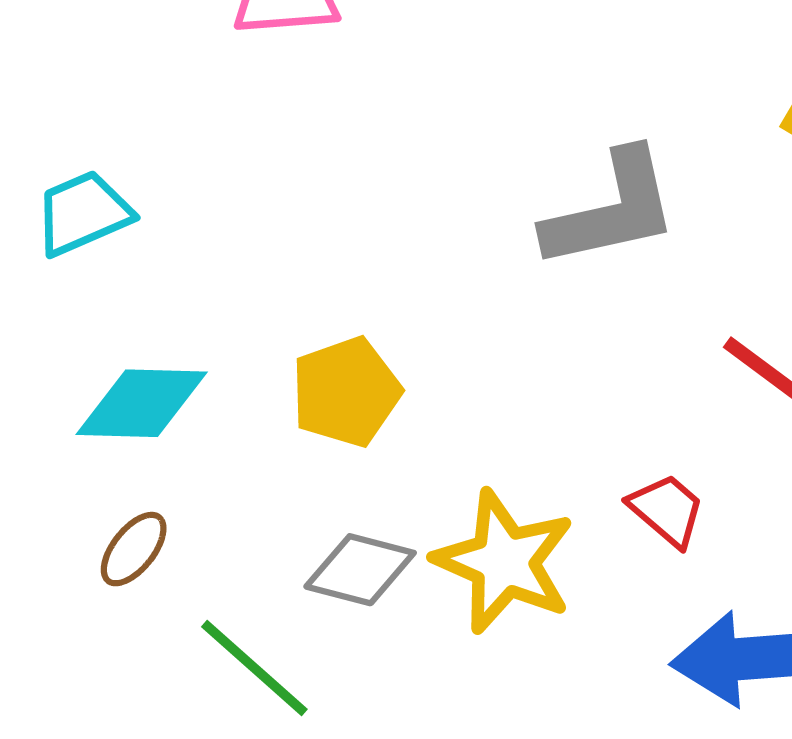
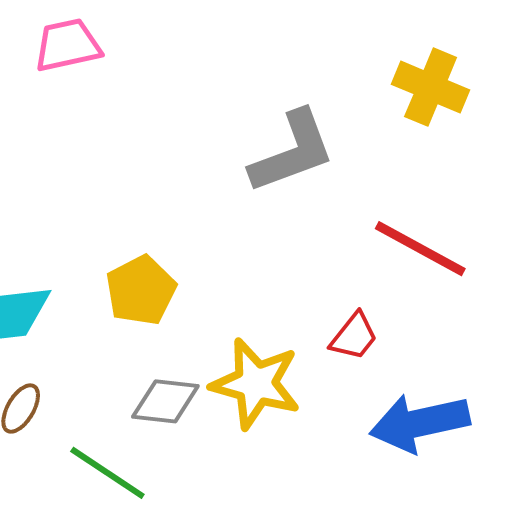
red trapezoid: (667, 510) -> (354, 336), turned 96

